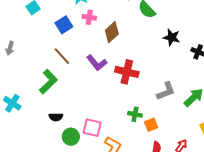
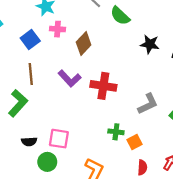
brown line: (62, 56) -> (31, 74), turned 42
pink square: (92, 128) -> (59, 139), moved

